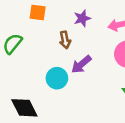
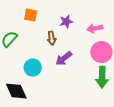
cyan circle: (57, 78) -> (33, 68), moved

